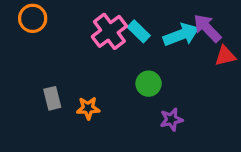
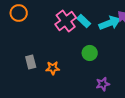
purple star: (171, 120) -> (103, 84), moved

